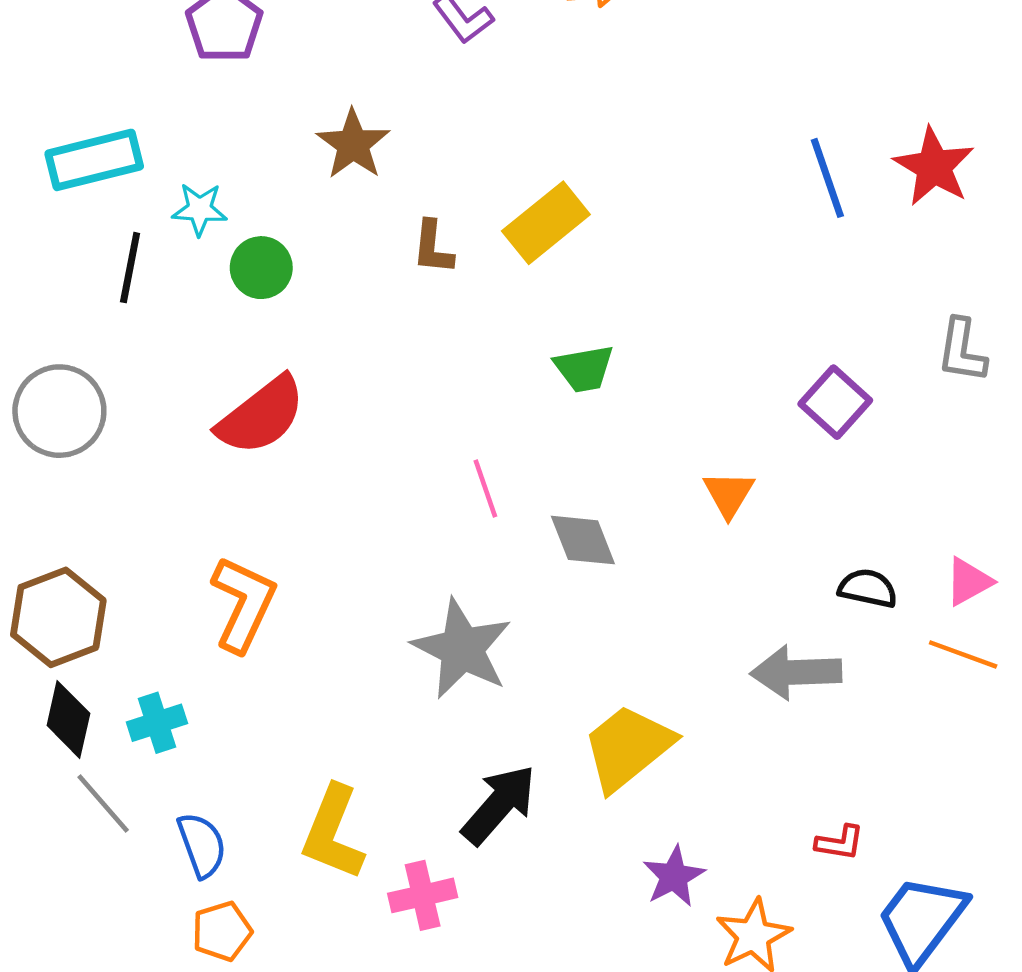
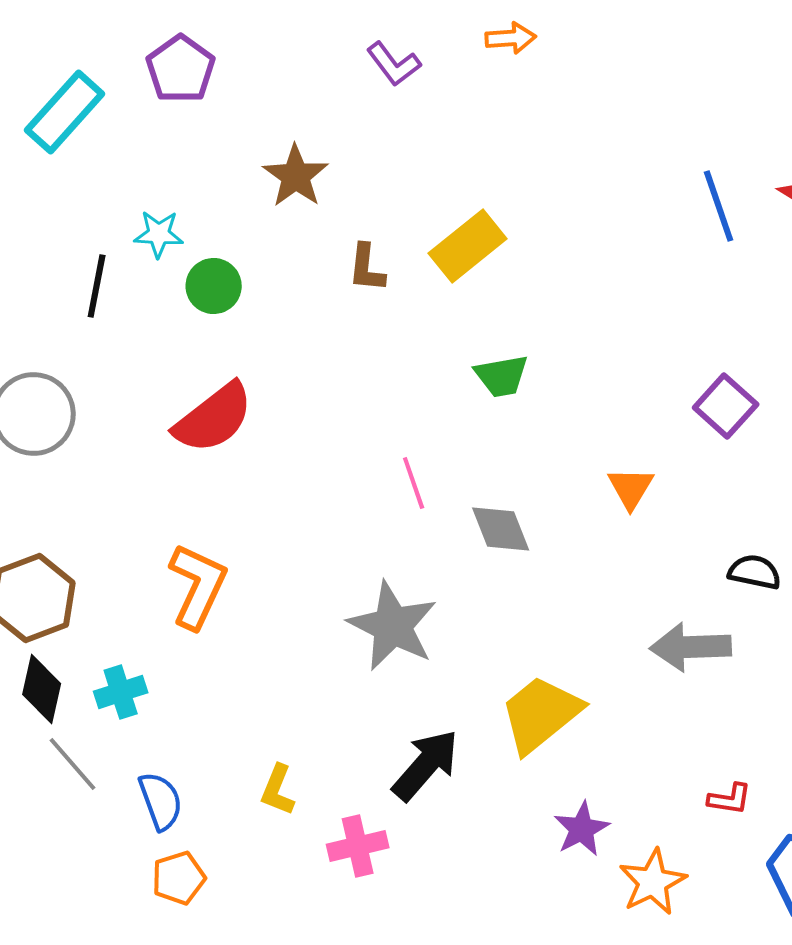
cyan rectangle: (94, 160) -> (65, 112), moved, turned -34
yellow L-shape: (333, 833) -> (278, 790), size x0.6

